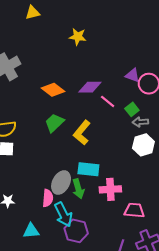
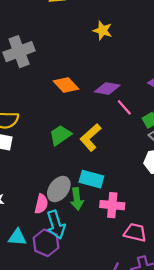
green trapezoid: (54, 123) -> (60, 135), moved
purple hexagon: (76, 231) -> (46, 243), moved

